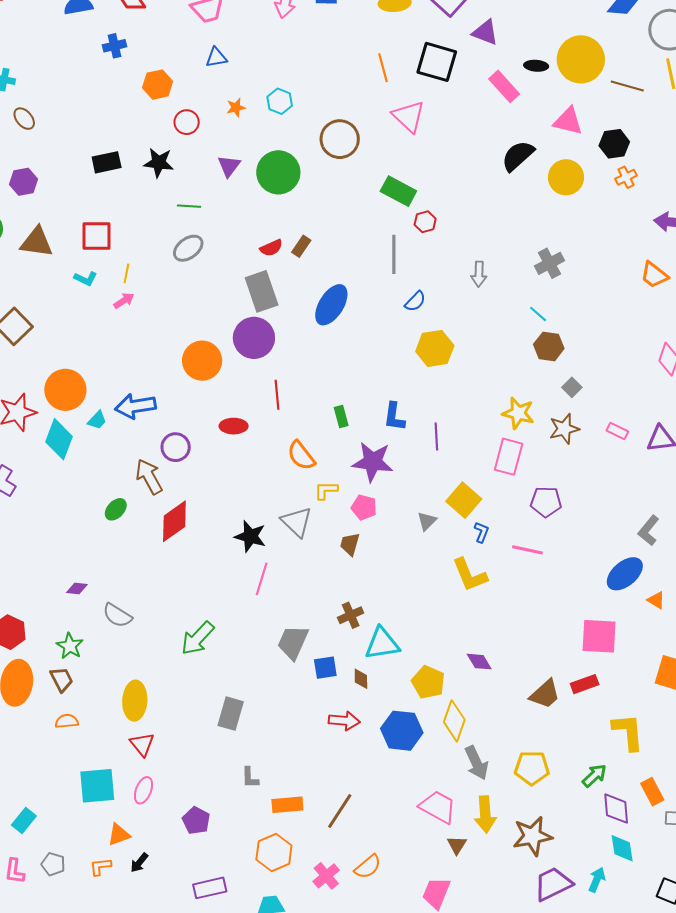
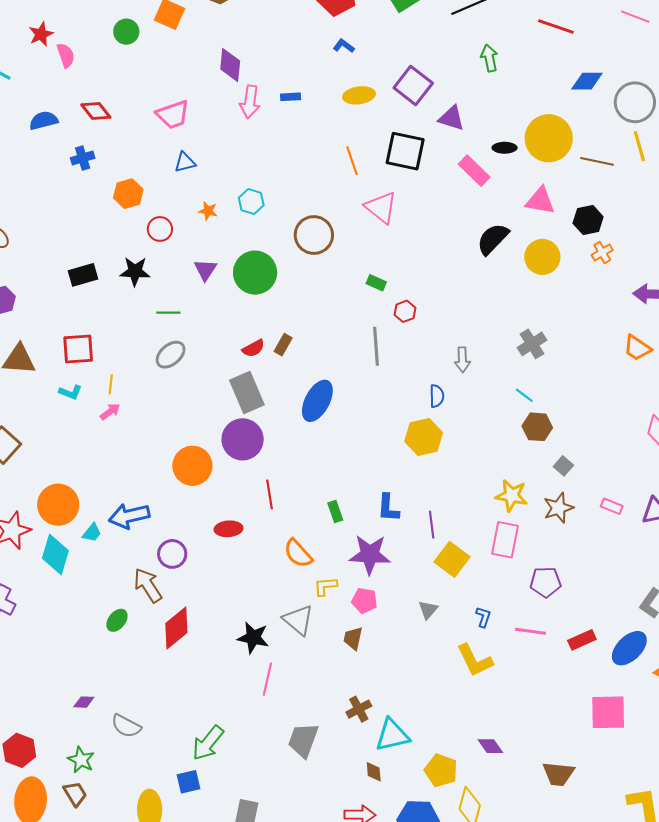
orange star: (236, 108) -> (208, 211), turned 30
green rectangle: (398, 191) -> (376, 283), size x0.6
blue semicircle: (415, 301) -> (437, 396), moved, turned -40
yellow square: (464, 500) -> (452, 559), moved
blue square: (325, 668) -> (188, 782), moved
red rectangle: (585, 684) -> (582, 640), moved
brown trapezoid: (545, 694) -> (558, 774), turned 52

